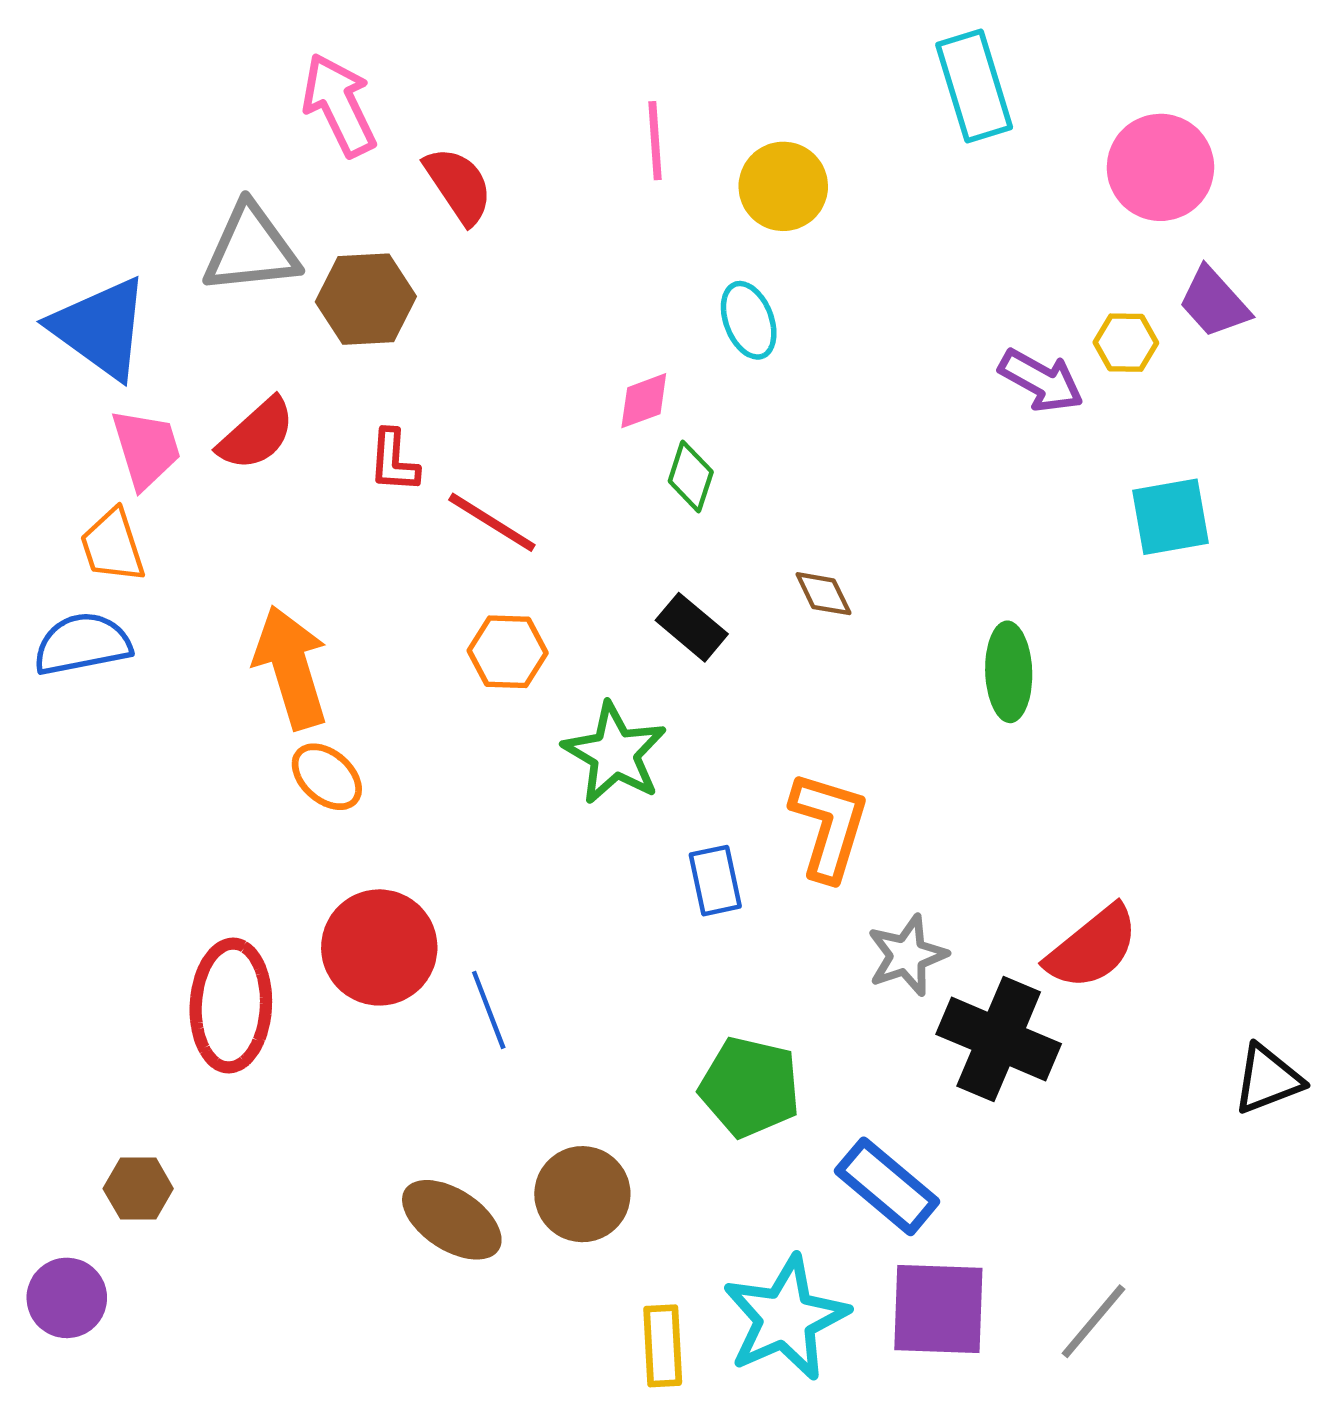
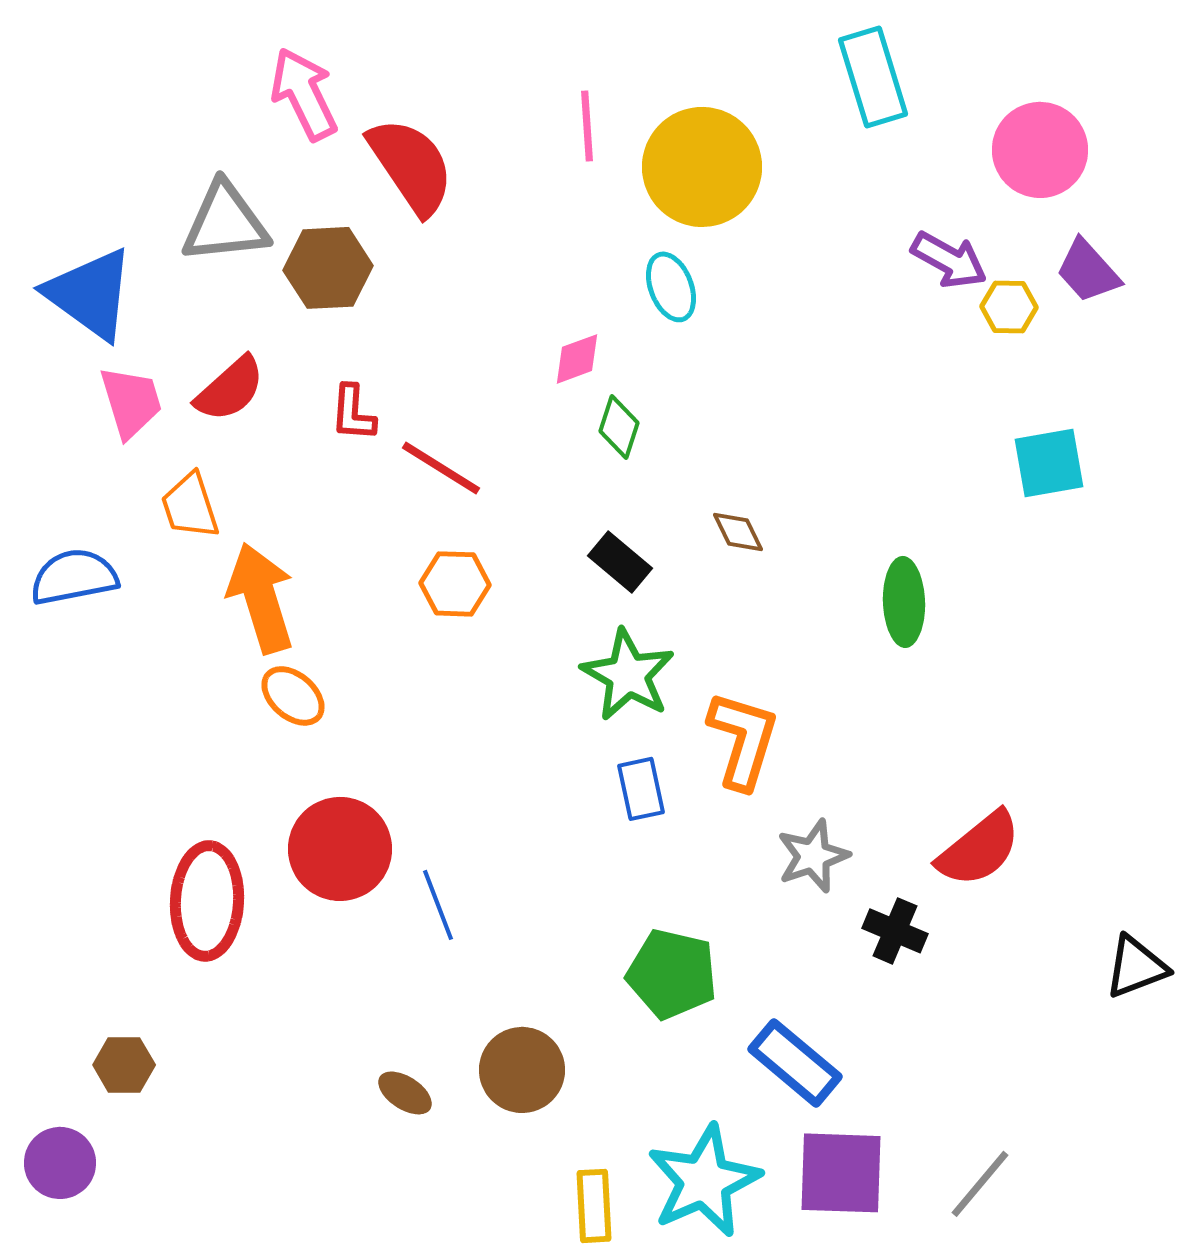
red semicircle: (459, 185) -> (411, 166), size x1.4
yellow circle: (783, 186) -> (702, 167), size x1.5
purple arrow: (1041, 381) -> (949, 260), moved
orange trapezoid: (113, 546) -> (190, 506), moved
green star: (615, 753) -> (628, 675), moved
black cross: (999, 1039) -> (895, 931), size x0.6
brown ellipse: (452, 1220) -> (405, 1093), size x0.6

